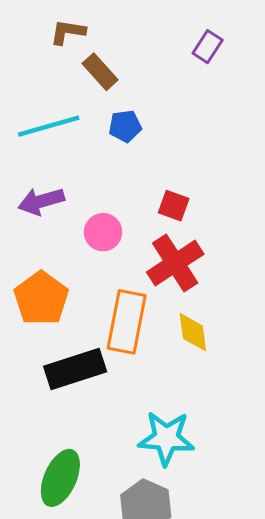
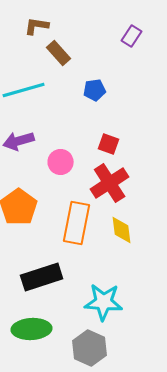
blue pentagon: (125, 126) -> (95, 90), moved
black rectangle: (75, 369) -> (42, 277), moved
green ellipse: (60, 478) -> (32, 329), turned 63

